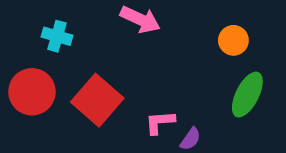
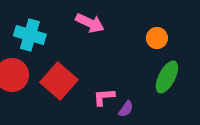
cyan cross: (57, 36) -> (30, 35), size x1.4

